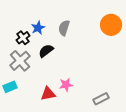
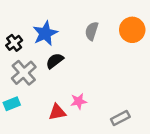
blue star: (38, 28) -> (45, 33), size x1.5
gray semicircle: (64, 28) -> (92, 31), moved
black cross: (23, 38) -> (14, 43), moved

